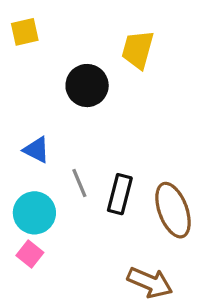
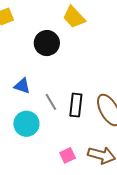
yellow trapezoid: (138, 50) -> (74, 17), turned -50
pink square: (30, 254) -> (68, 155), moved, turned 35

